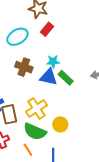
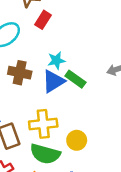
blue triangle: (49, 77) -> (53, 81), turned -36
yellow cross: (36, 109) -> (43, 124), turned 35

